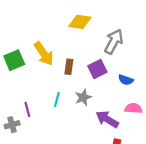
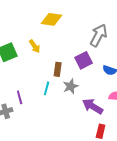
yellow diamond: (80, 22) -> (52, 19), moved
yellow arrow: (44, 54) -> (35, 46), size x0.6
brown rectangle: (69, 67) -> (58, 69), moved

